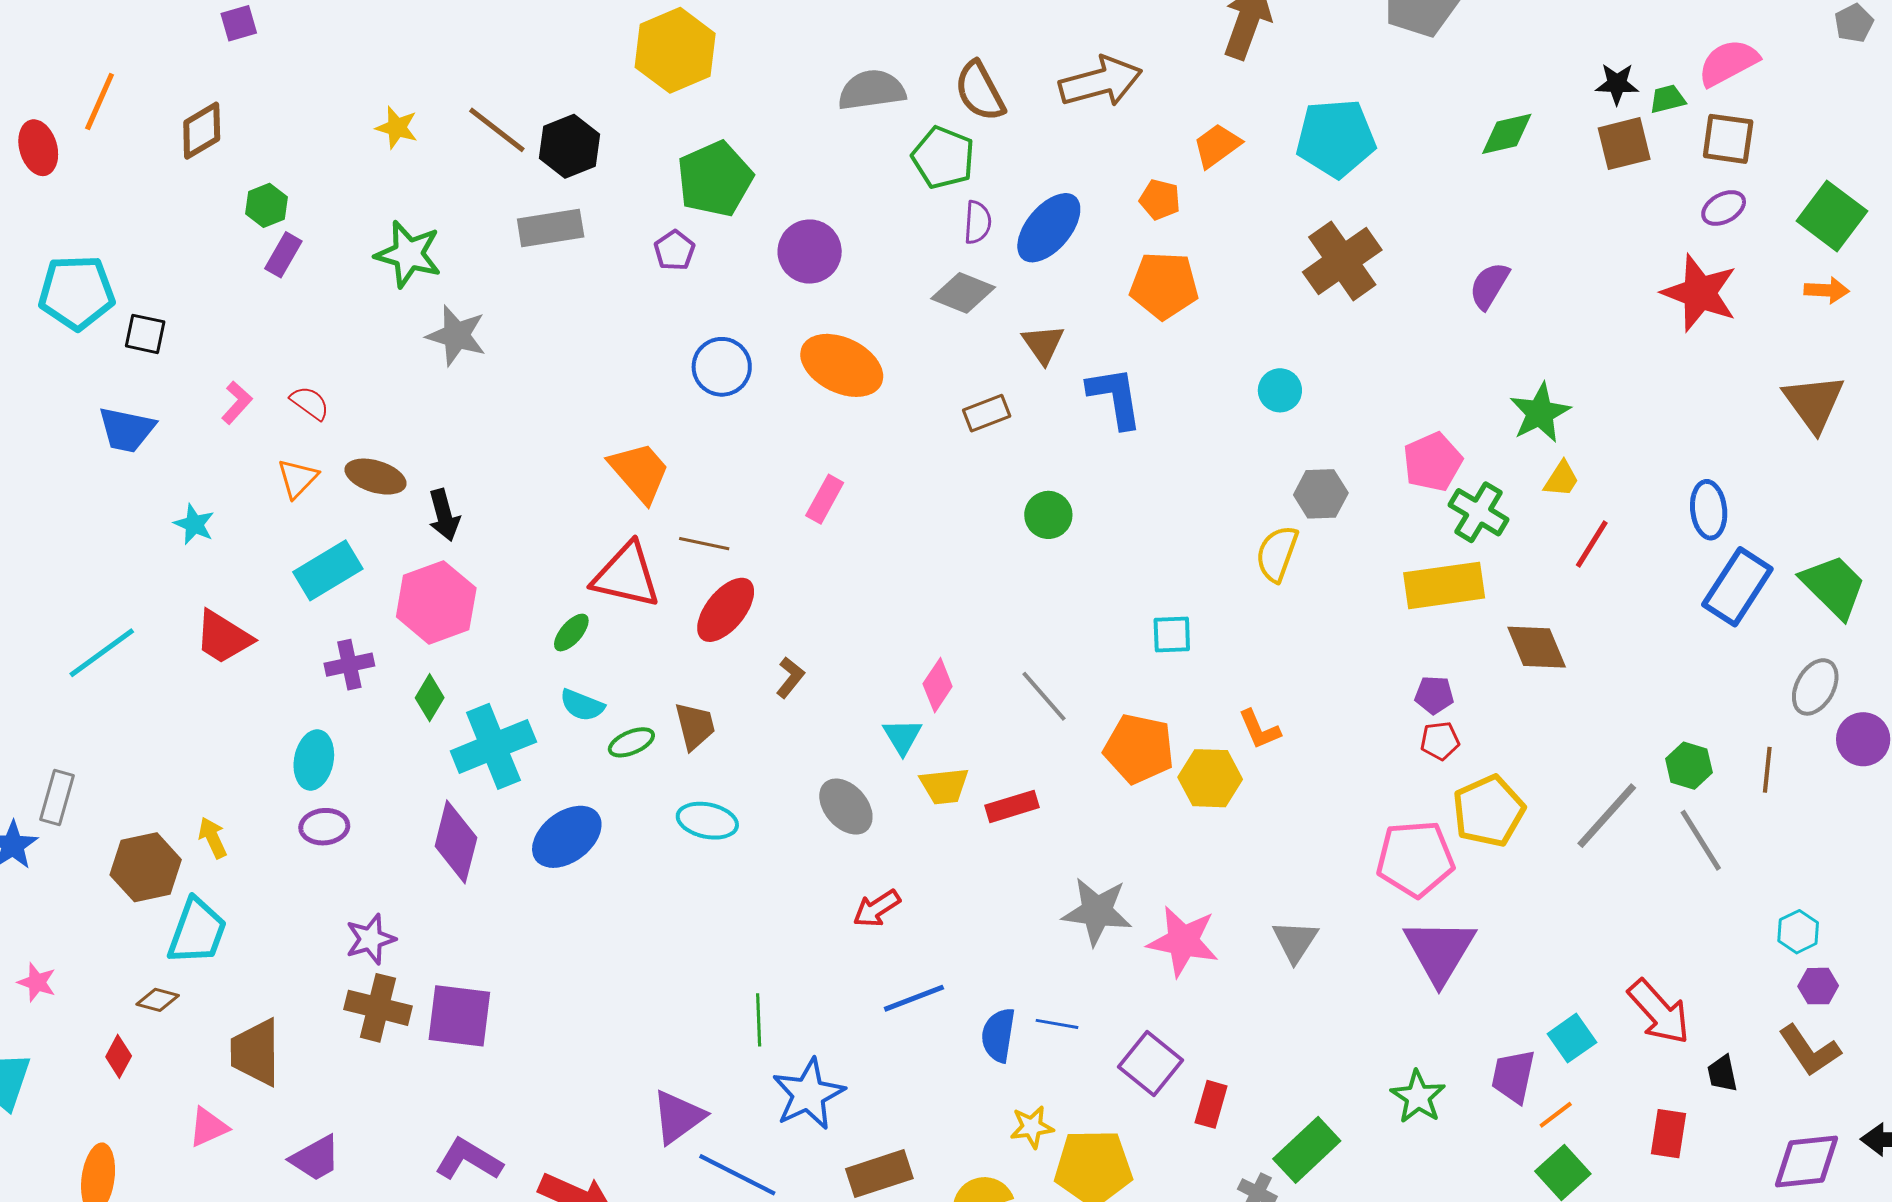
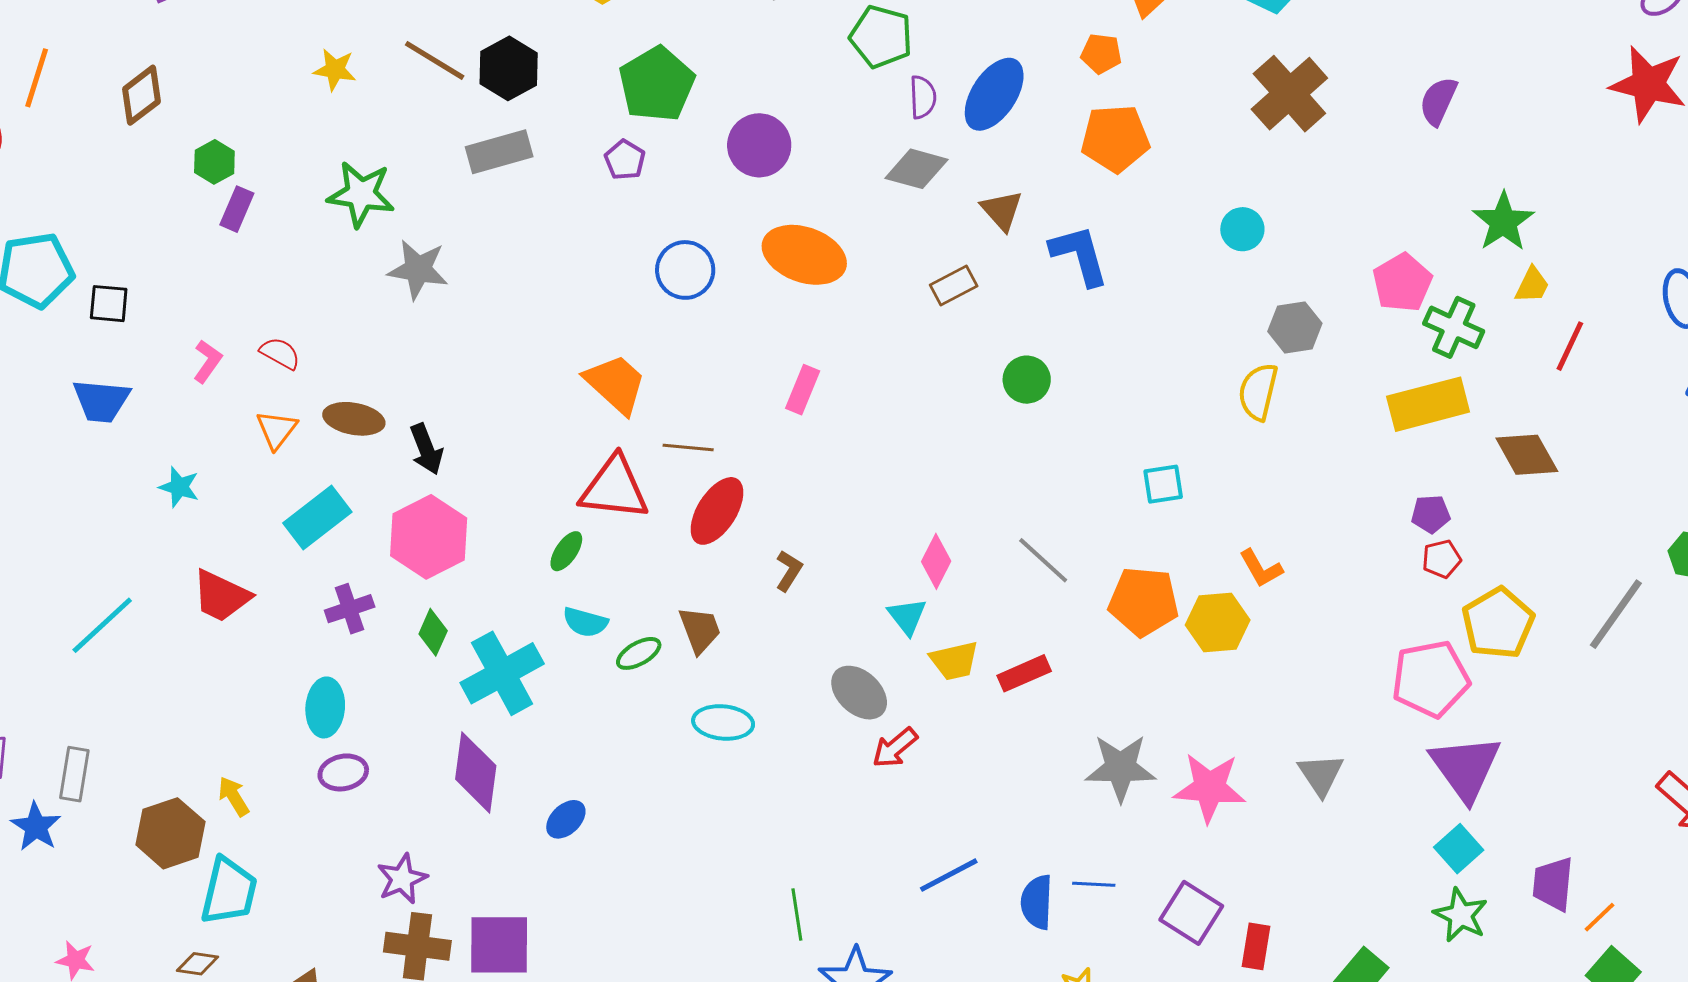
blue ellipse: (567, 837) -> (566, 819), moved, size x0.6
red arrow: (877, 908) -> (895, 748), moved
cyan square: (1572, 1038) -> (1459, 849), moved

